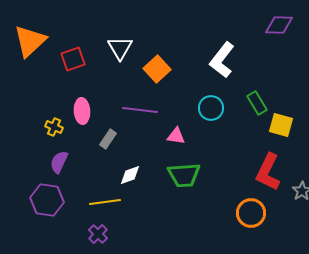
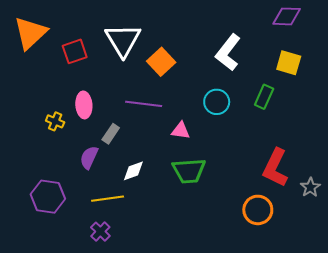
white triangle: (120, 48) -> (123, 40), size x1.4
green rectangle: (257, 103) -> (264, 97), turned 55
yellow square: (281, 125) -> (289, 63), moved
purple semicircle: (59, 162) -> (89, 157), moved

